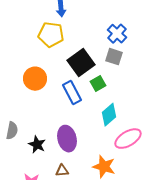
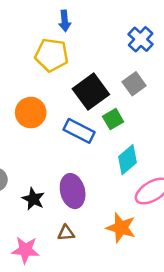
blue cross: (117, 34) -> (141, 39), moved
gray square: (114, 57) -> (134, 84), turned 36
blue rectangle: (72, 93) -> (79, 131), turned -35

